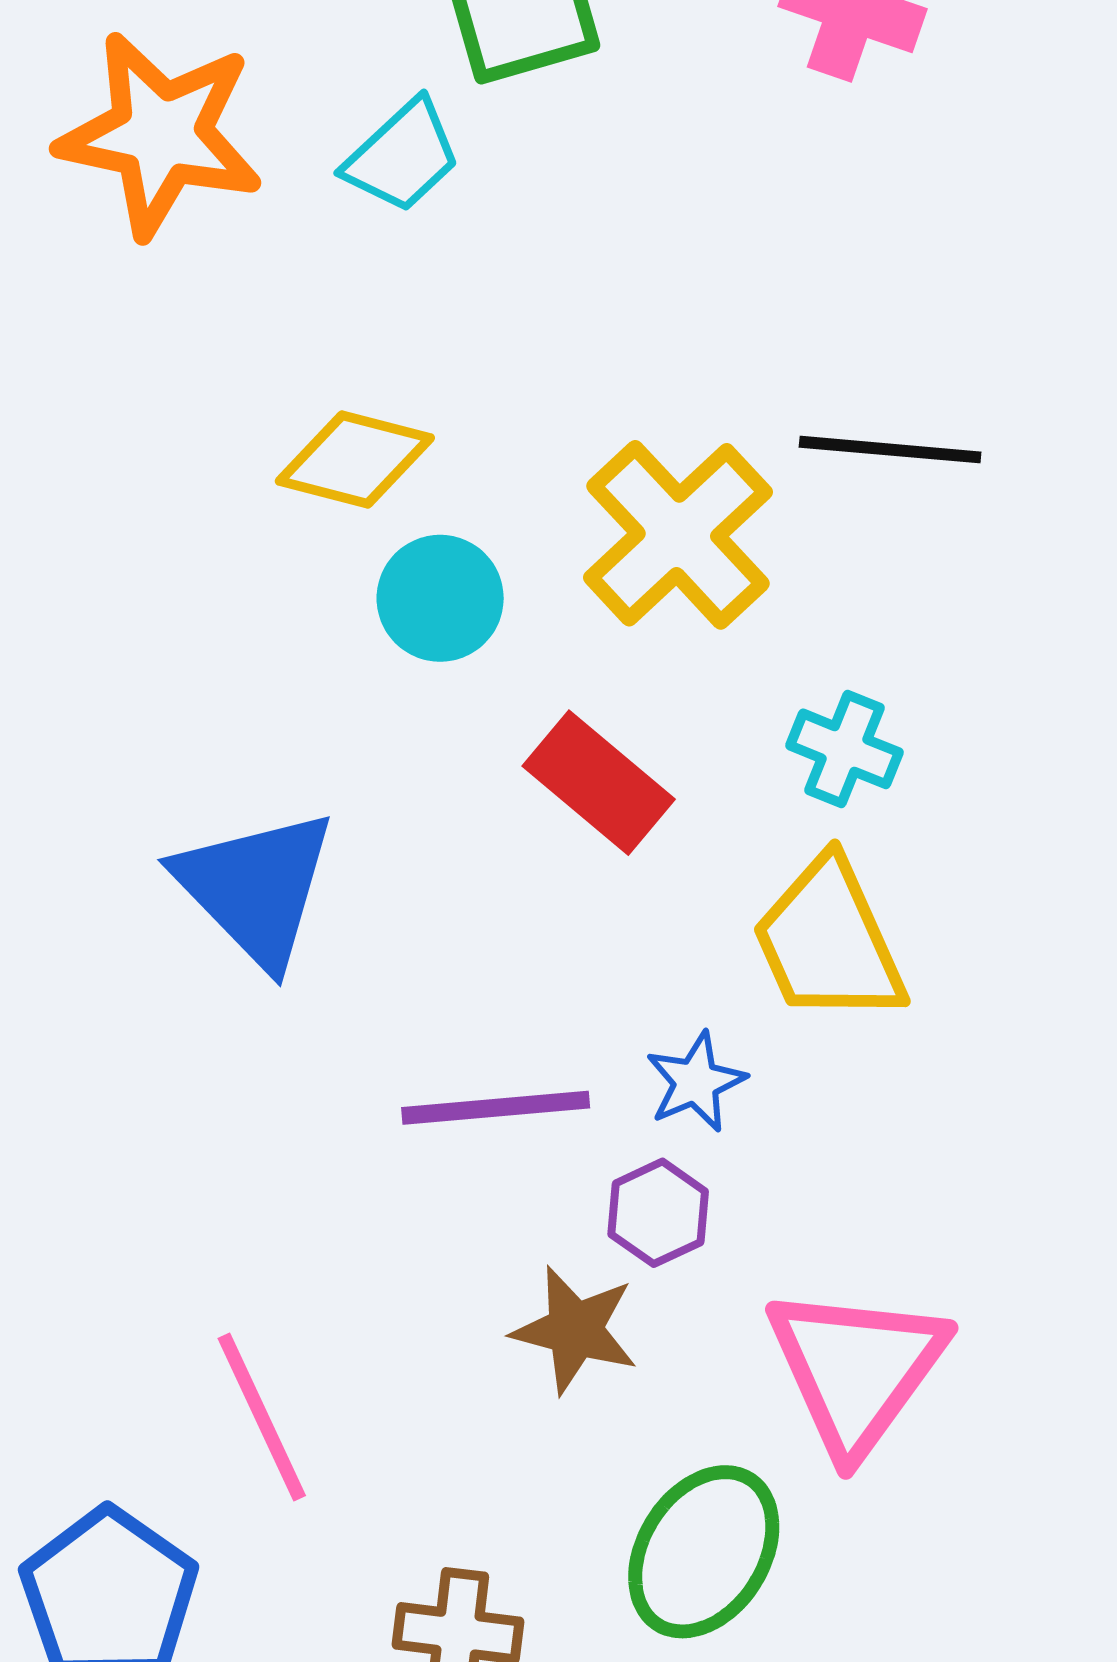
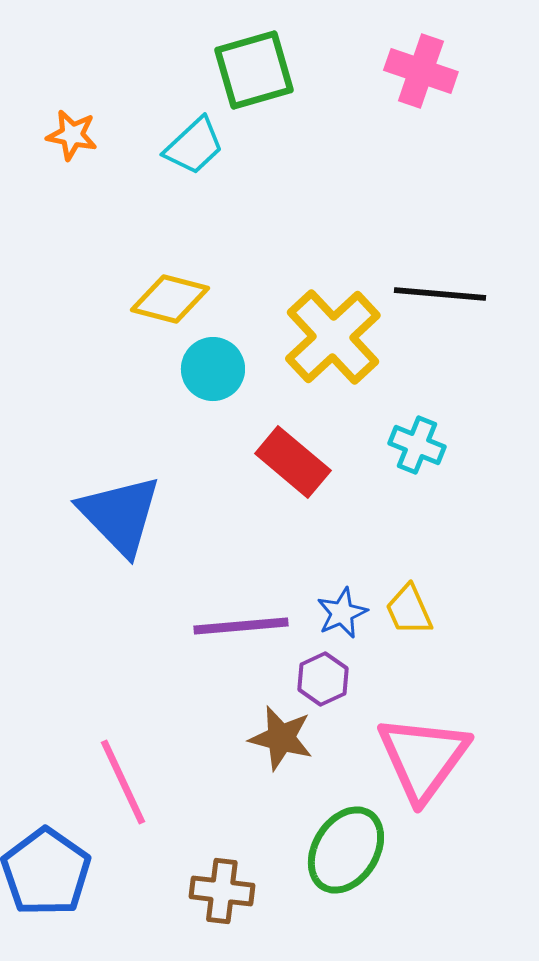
orange star: (161, 134) -> (72, 135), size x0.5
yellow trapezoid: (829, 941) -> (409, 610), moved, size x0.6

